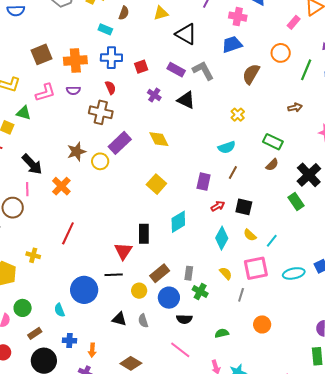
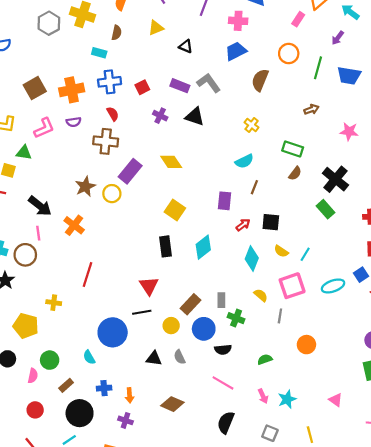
black triangle: (186, 34) -> (186, 46), size x0.6
black rectangle: (144, 234) -> (165, 246), moved

